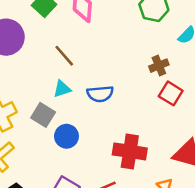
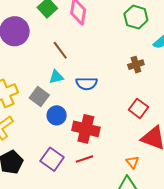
red square: (171, 93) -> (138, 108), moved
red cross: (130, 151) -> (86, 129), moved

